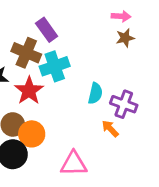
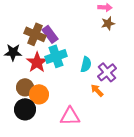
purple rectangle: (47, 30) -> (50, 34), moved
cyan cross: (55, 66) -> (56, 56), moved
purple cross: (124, 104) -> (107, 72), turned 30

